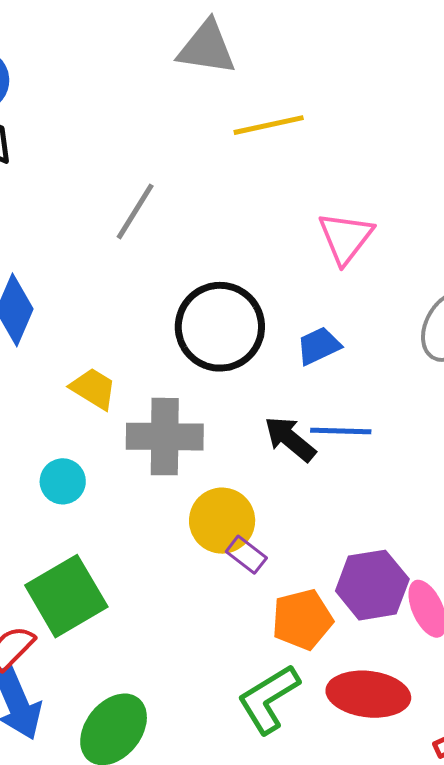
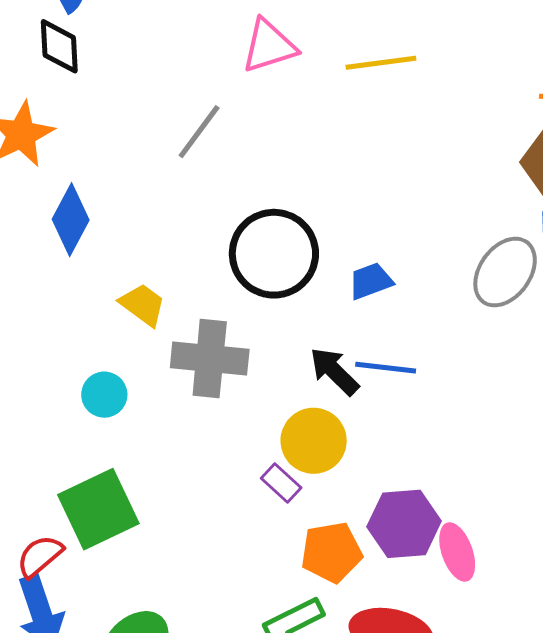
yellow line: (269, 125) -> (381, 63), moved
pink triangle: (346, 238) -> (269, 46), moved, turned 30
yellow circle: (222, 521) -> (314, 441), moved

